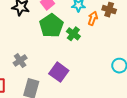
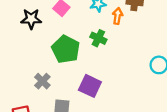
green pentagon: (51, 26) -> (66, 49), moved

